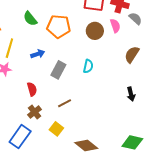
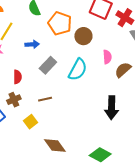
pink semicircle: (115, 26) -> (107, 57), moved
brown circle: (95, 31) -> (83, 36), moved
cyan semicircle: (88, 66) -> (78, 70), size x1.6
black arrow: (131, 94) -> (112, 108), size x1.6

